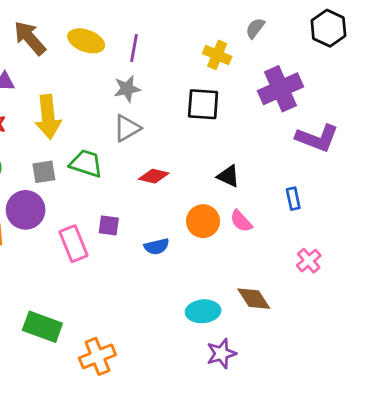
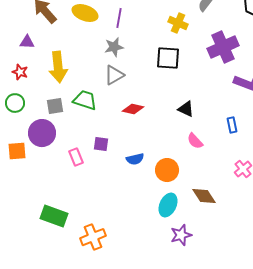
orange circle: (203, 221) -> (167, 170), moved
pink rectangle: (73, 244) -> (76, 157), size x0.7
cyan ellipse: (203, 311) -> (168, 205), turned -60

